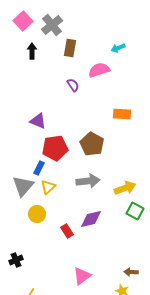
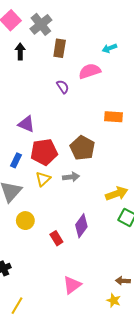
blue rectangle: (39, 168) -> (16, 160), moved
gray arrow: (88, 181) -> (71, 177), moved, size x0.7
yellow triangle: (48, 187) -> (43, 179), moved
purple diamond: (91, 219) -> (81, 226), turned -40

